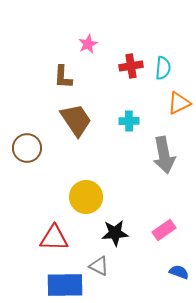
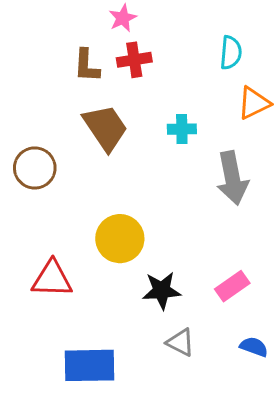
red cross: (131, 66) -> (134, 60), moved
red triangle: (54, 238) -> (52, 279), moved
gray triangle: (99, 266) -> (180, 342), moved

